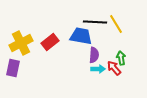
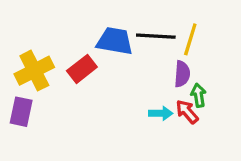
yellow line: (116, 24) -> (190, 39), turned 48
blue trapezoid: (81, 36) -> (115, 41), moved
purple semicircle: (94, 55) -> (182, 74), moved

